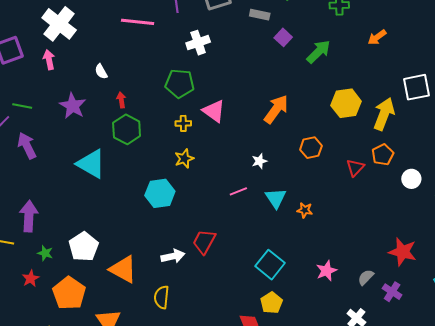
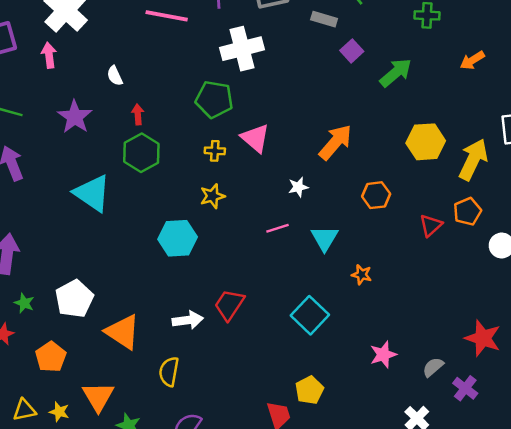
white cross: (198, 43) -> (242, 49), size x1.4
white star: (259, 161) -> (298, 187), moved
pink line: (238, 191) -> (278, 228), moved
cyan triangle: (276, 198) -> (325, 238), moved
cyan square: (270, 265) -> (310, 315), moved
orange pentagon: (69, 293) -> (51, 357), size x0.7

